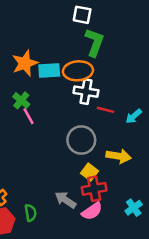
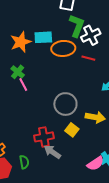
cyan rectangle: (49, 71) -> (43, 37), moved
white cross: (86, 92) -> (91, 35), moved, turned -36
red line: (106, 110) -> (88, 58), moved
red cross: (94, 189) -> (44, 137), moved
pink semicircle: (92, 211) -> (95, 163), moved

